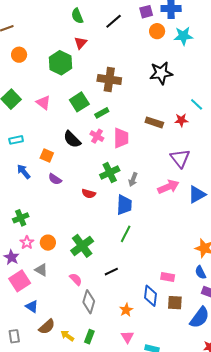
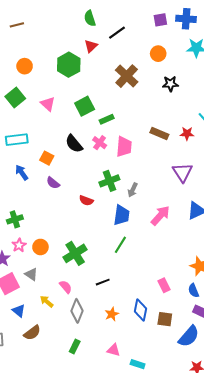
black line: (114, 21) -> (117, 33), moved
orange circle: (157, 31) -> (158, 54), moved
orange circle: (19, 55) -> (25, 66), moved
black star: (161, 73) -> (170, 84), size x0.7
brown cross: (109, 79) -> (127, 76), moved, turned 30
cyan rectangle: (16, 140) -> (17, 140), size x1.5
pink arrow: (168, 187) -> (160, 216), moved, turned -30
pink rectangle: (168, 277) -> (164, 285), moved, turned 48
orange star: (126, 310) -> (112, 314), moved
yellow arrow: (67, 336) -> (47, 301), moved
pink triangle: (127, 337) -> (113, 350), turned -48

